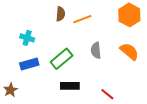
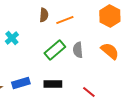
cyan cross: (27, 38) -> (12, 38), turned 32
green rectangle: (62, 59) -> (55, 50), moved
blue rectangle: (29, 64) -> (21, 83), moved

